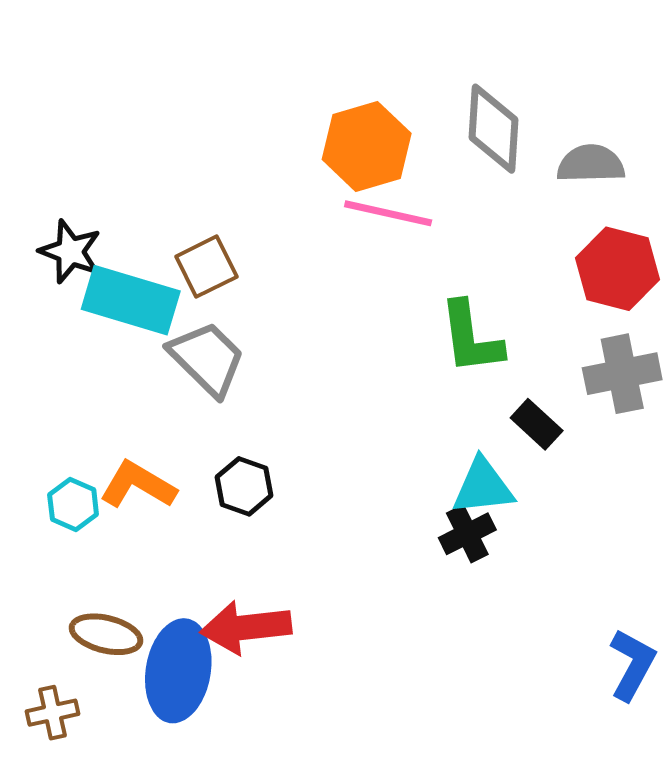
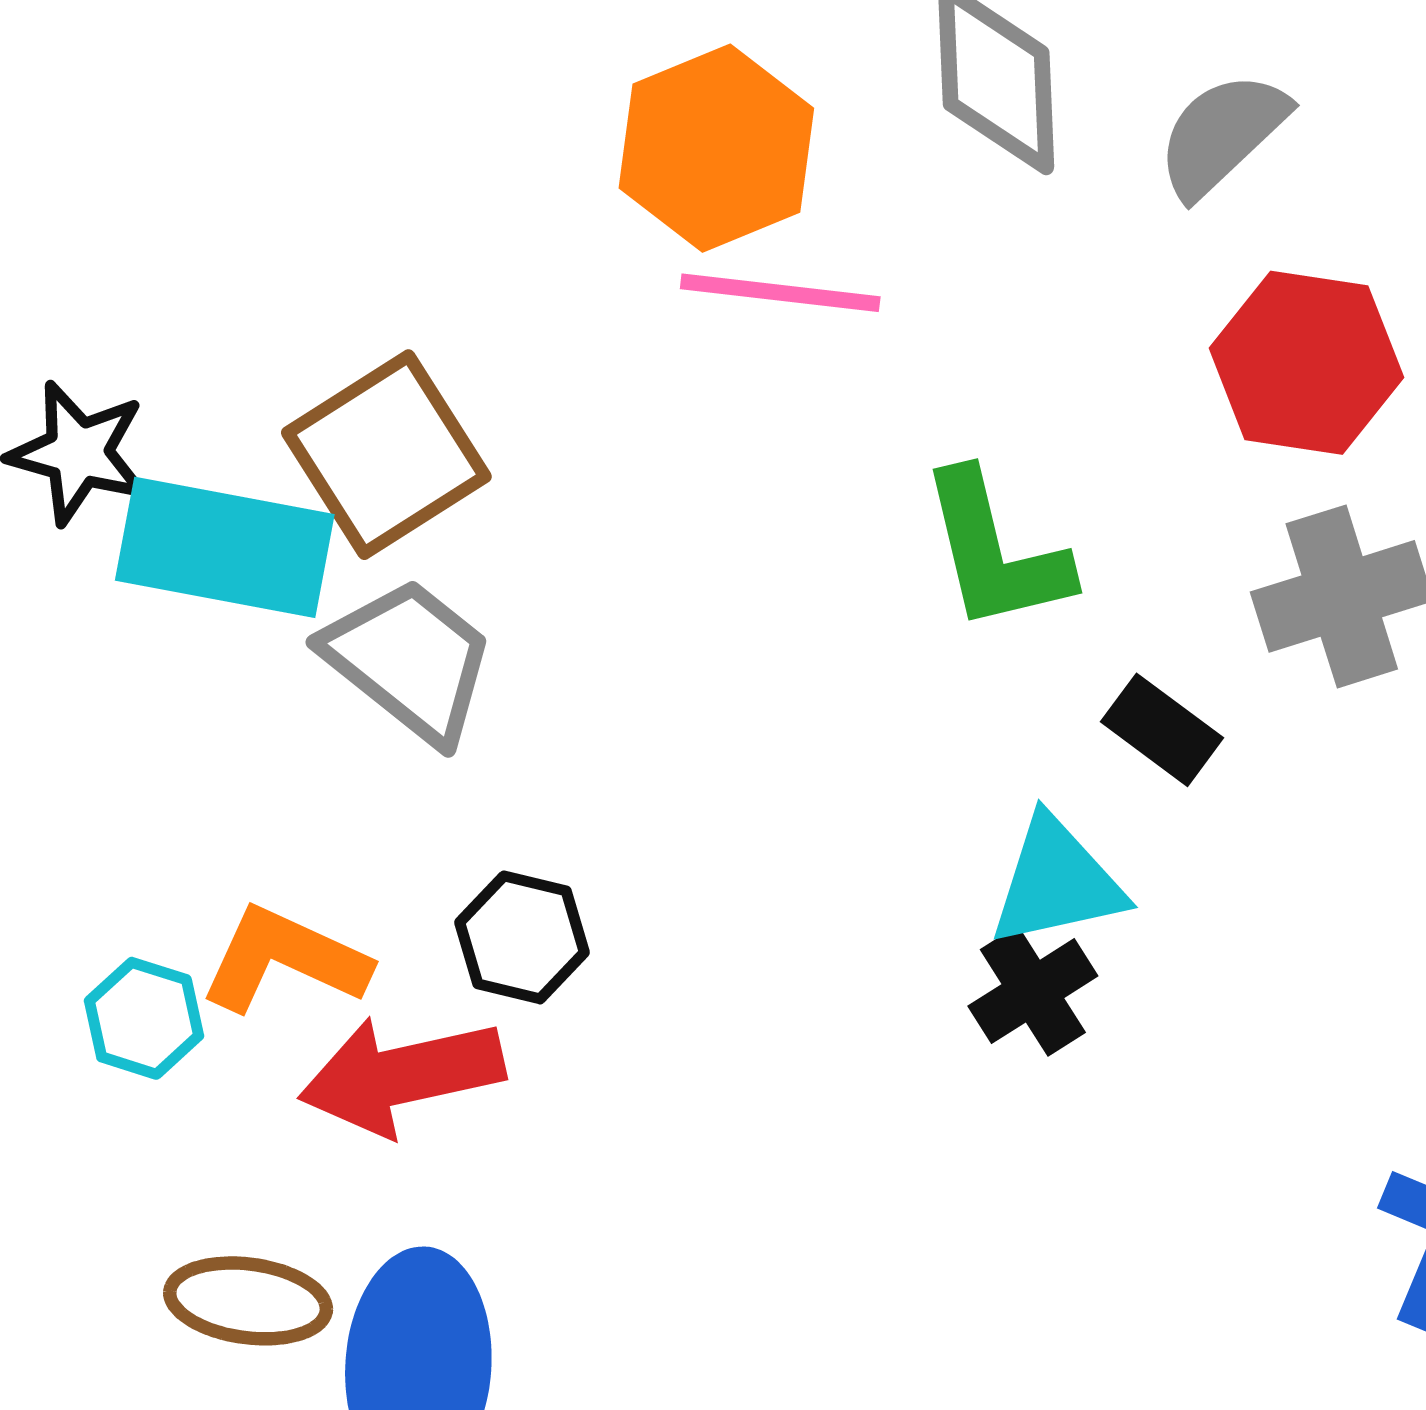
gray semicircle: (591, 164) -> (1222, 134), turned -36
brown square: (206, 267) -> (386, 455), size x1.4
red arrow: (246, 627) -> (402, 1075), moved

